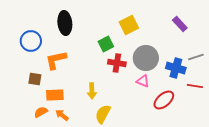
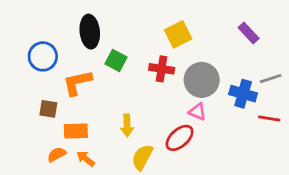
green square: (106, 44) -> (116, 61), moved, turned -35
red cross: (117, 63) -> (162, 69), moved
red ellipse: (164, 100) -> (180, 138), moved

